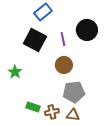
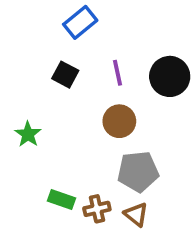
black circle: (87, 30) -> (170, 76), moved
black square: (35, 40) -> (65, 75), size x0.6
brown triangle: (73, 115) -> (136, 214), turned 32

